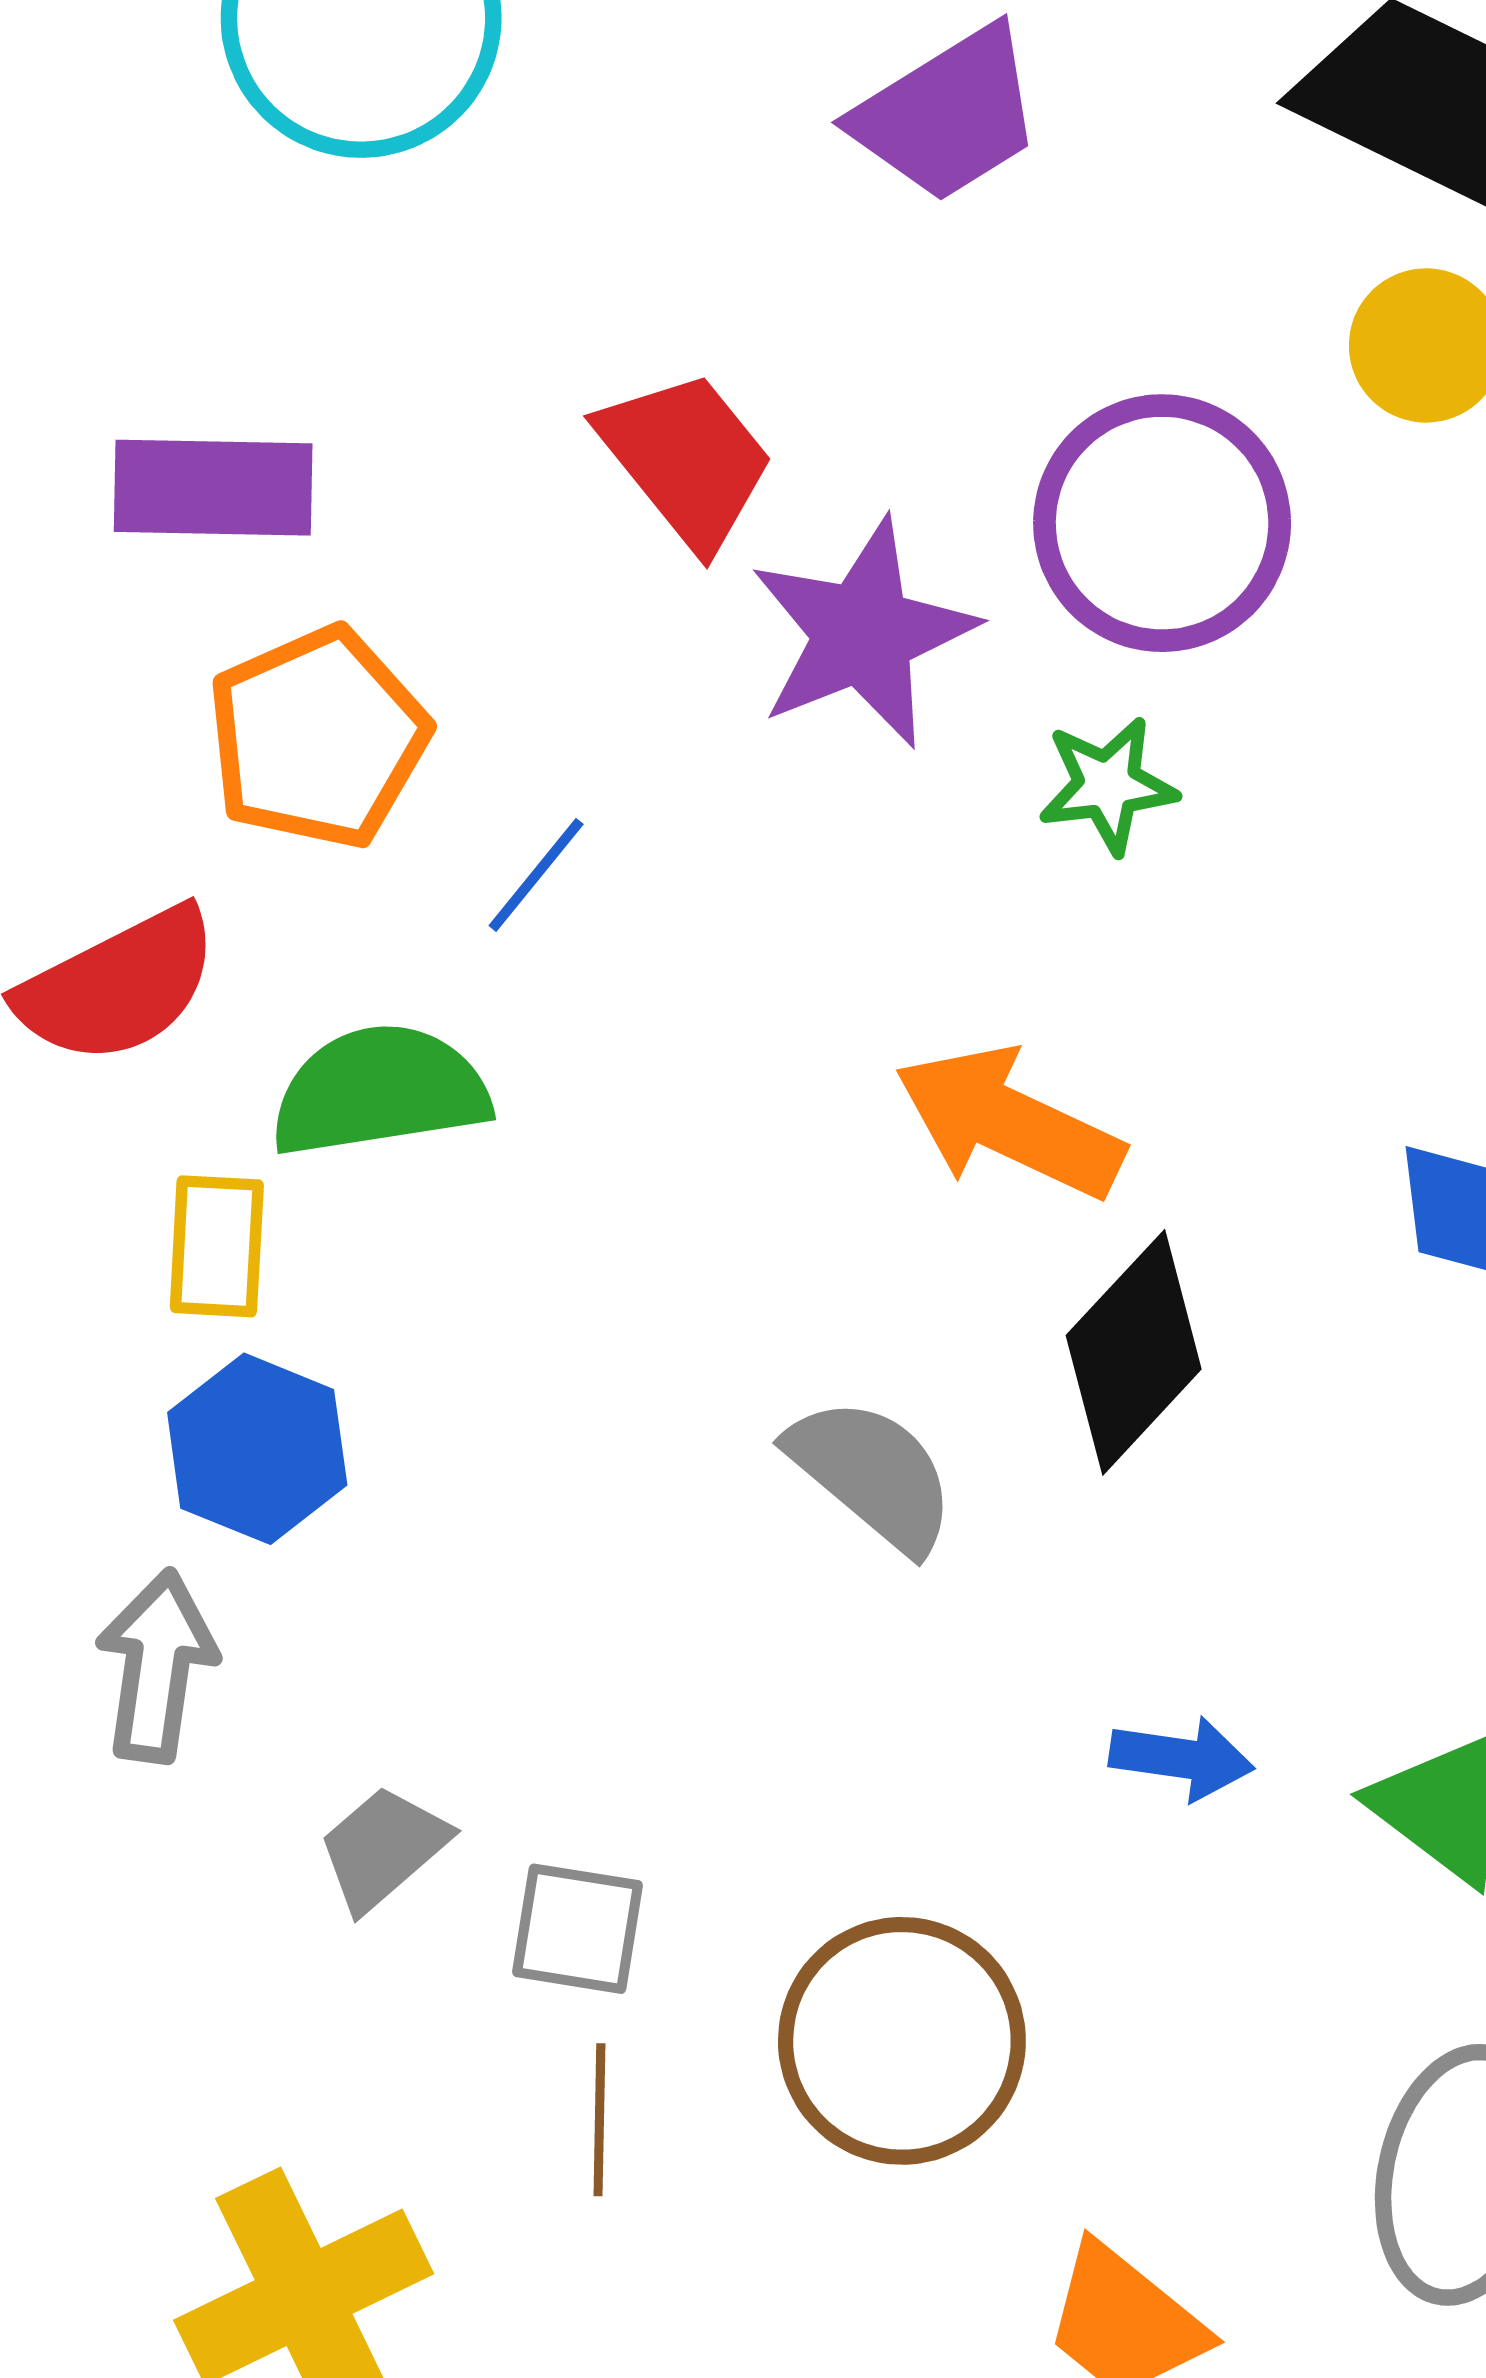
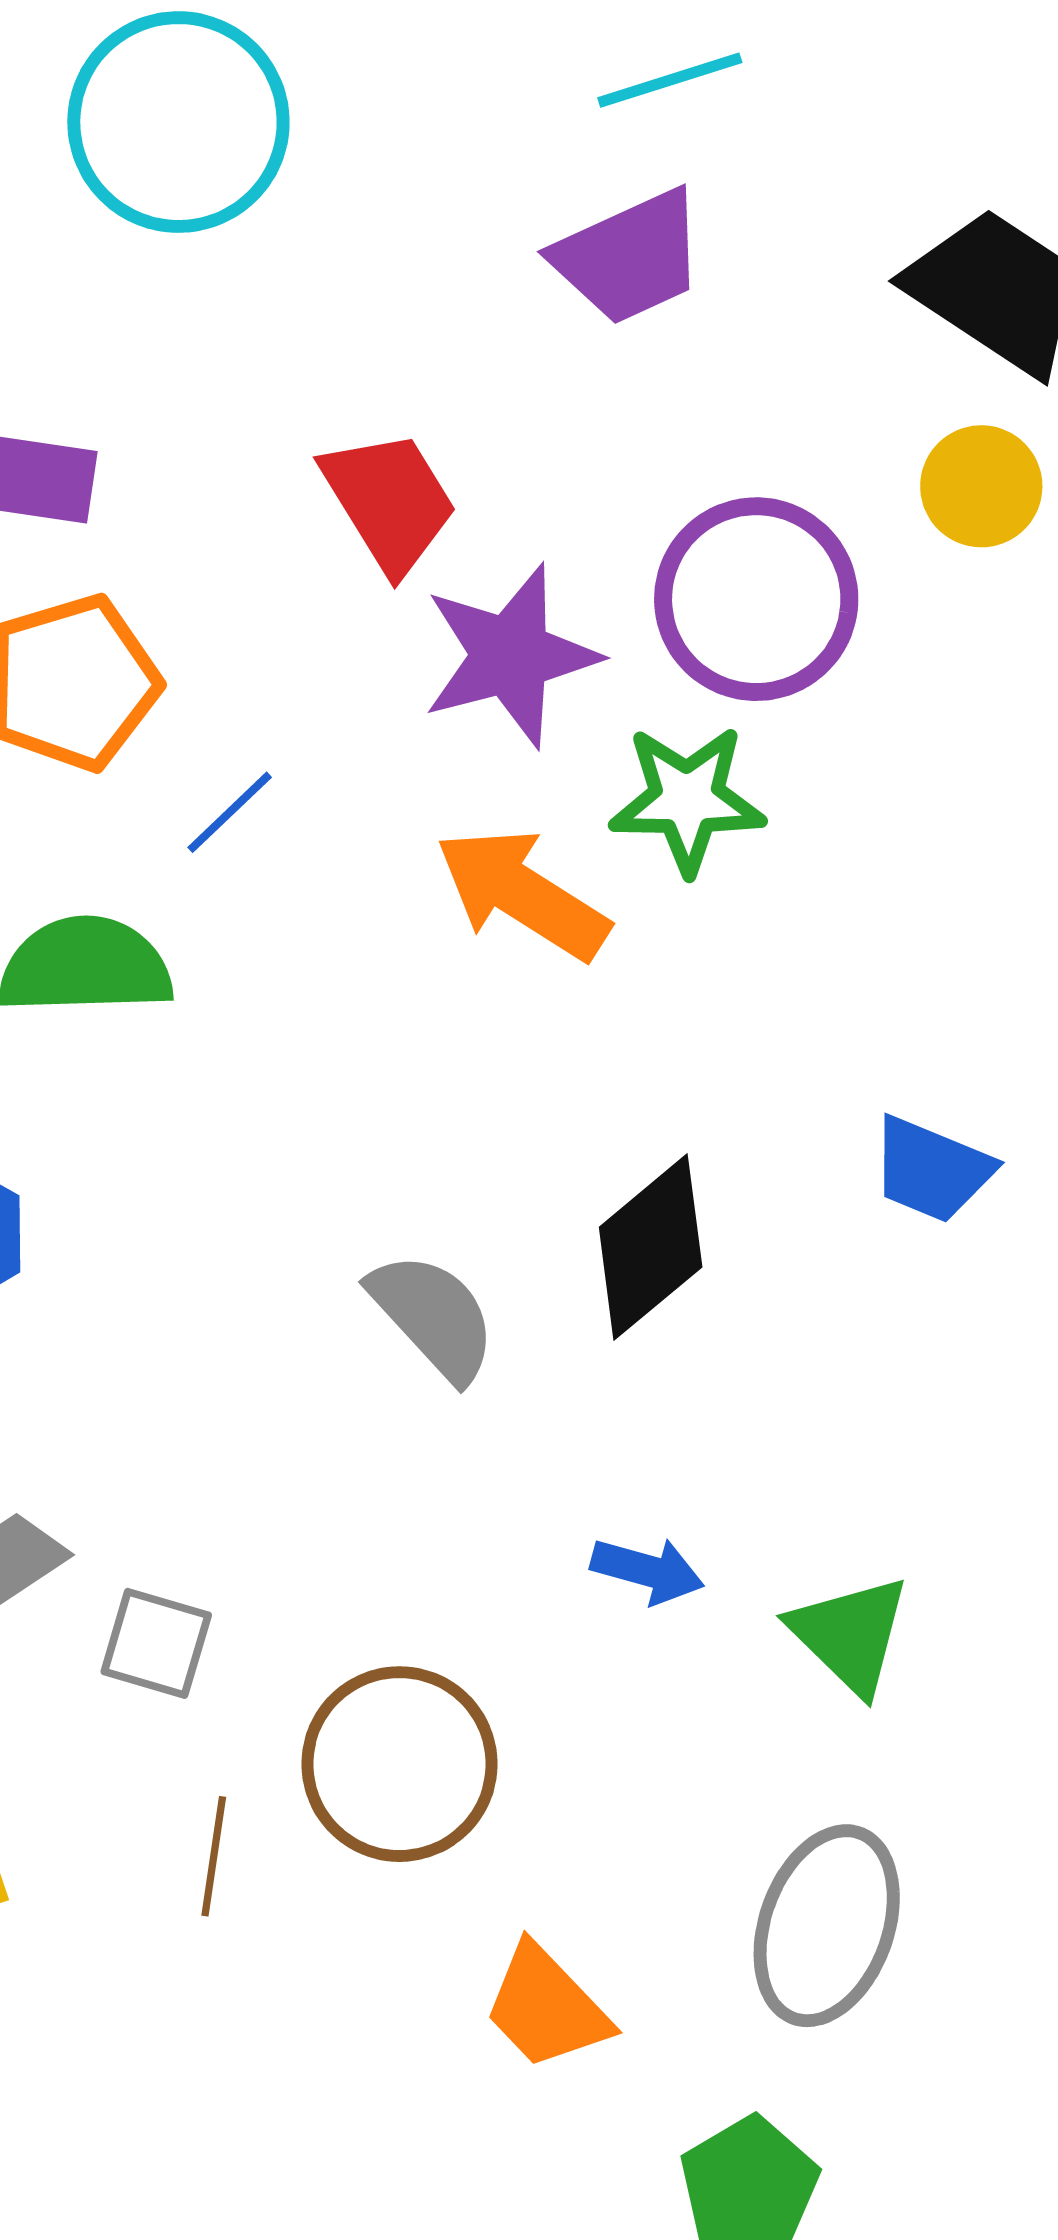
green star: (1108, 785) -> (687, 799), size x1.4
orange arrow: (1009, 1123) -> (522, 894), moved
brown line: (599, 2120) -> (214, 1856), moved

